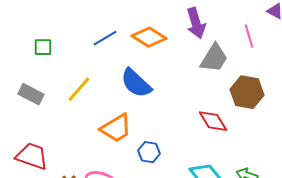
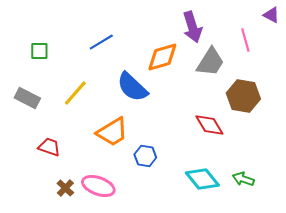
orange diamond: (149, 37) -> (162, 57), moved, turned -48
red trapezoid: (32, 156) -> (49, 147), moved, size x0.7

